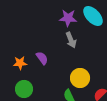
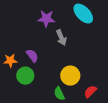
purple star: (68, 18) -> (46, 19), moved
green circle: (24, 89) -> (25, 76), moved

